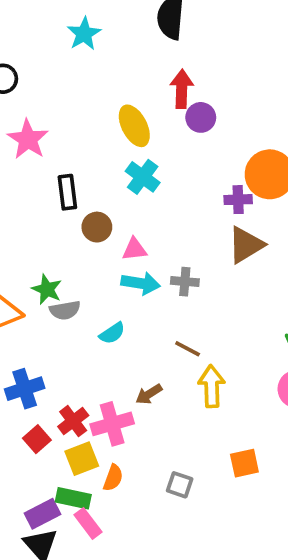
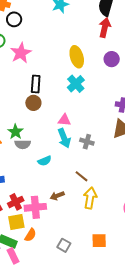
red arrow: (182, 89) -> (105, 28), moved
brown circle: (97, 227) -> (33, 103), moved
cyan arrow: (141, 283) -> (64, 138), turned 48

